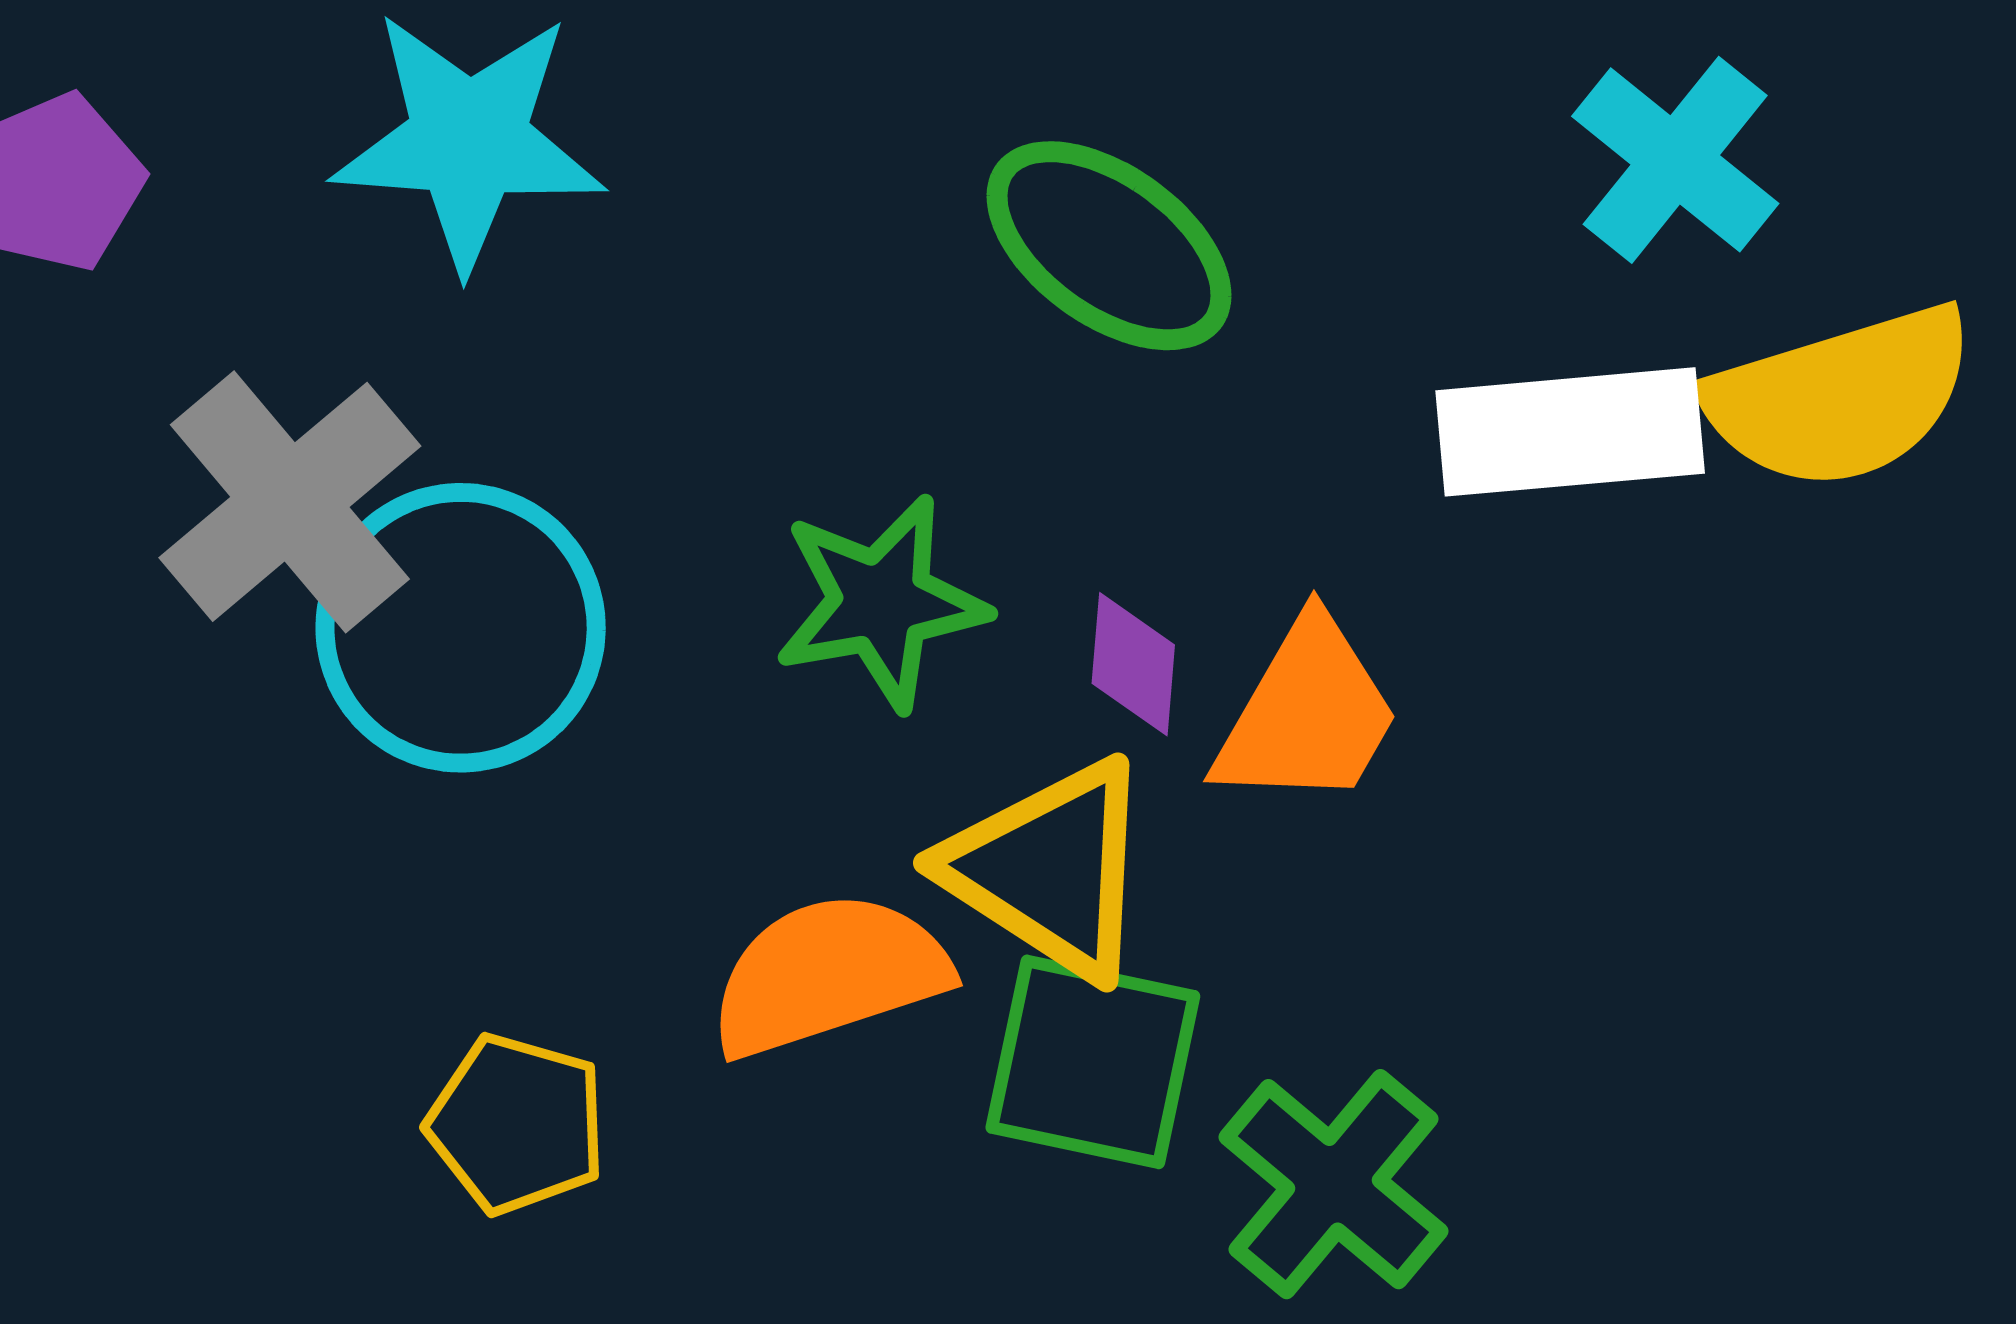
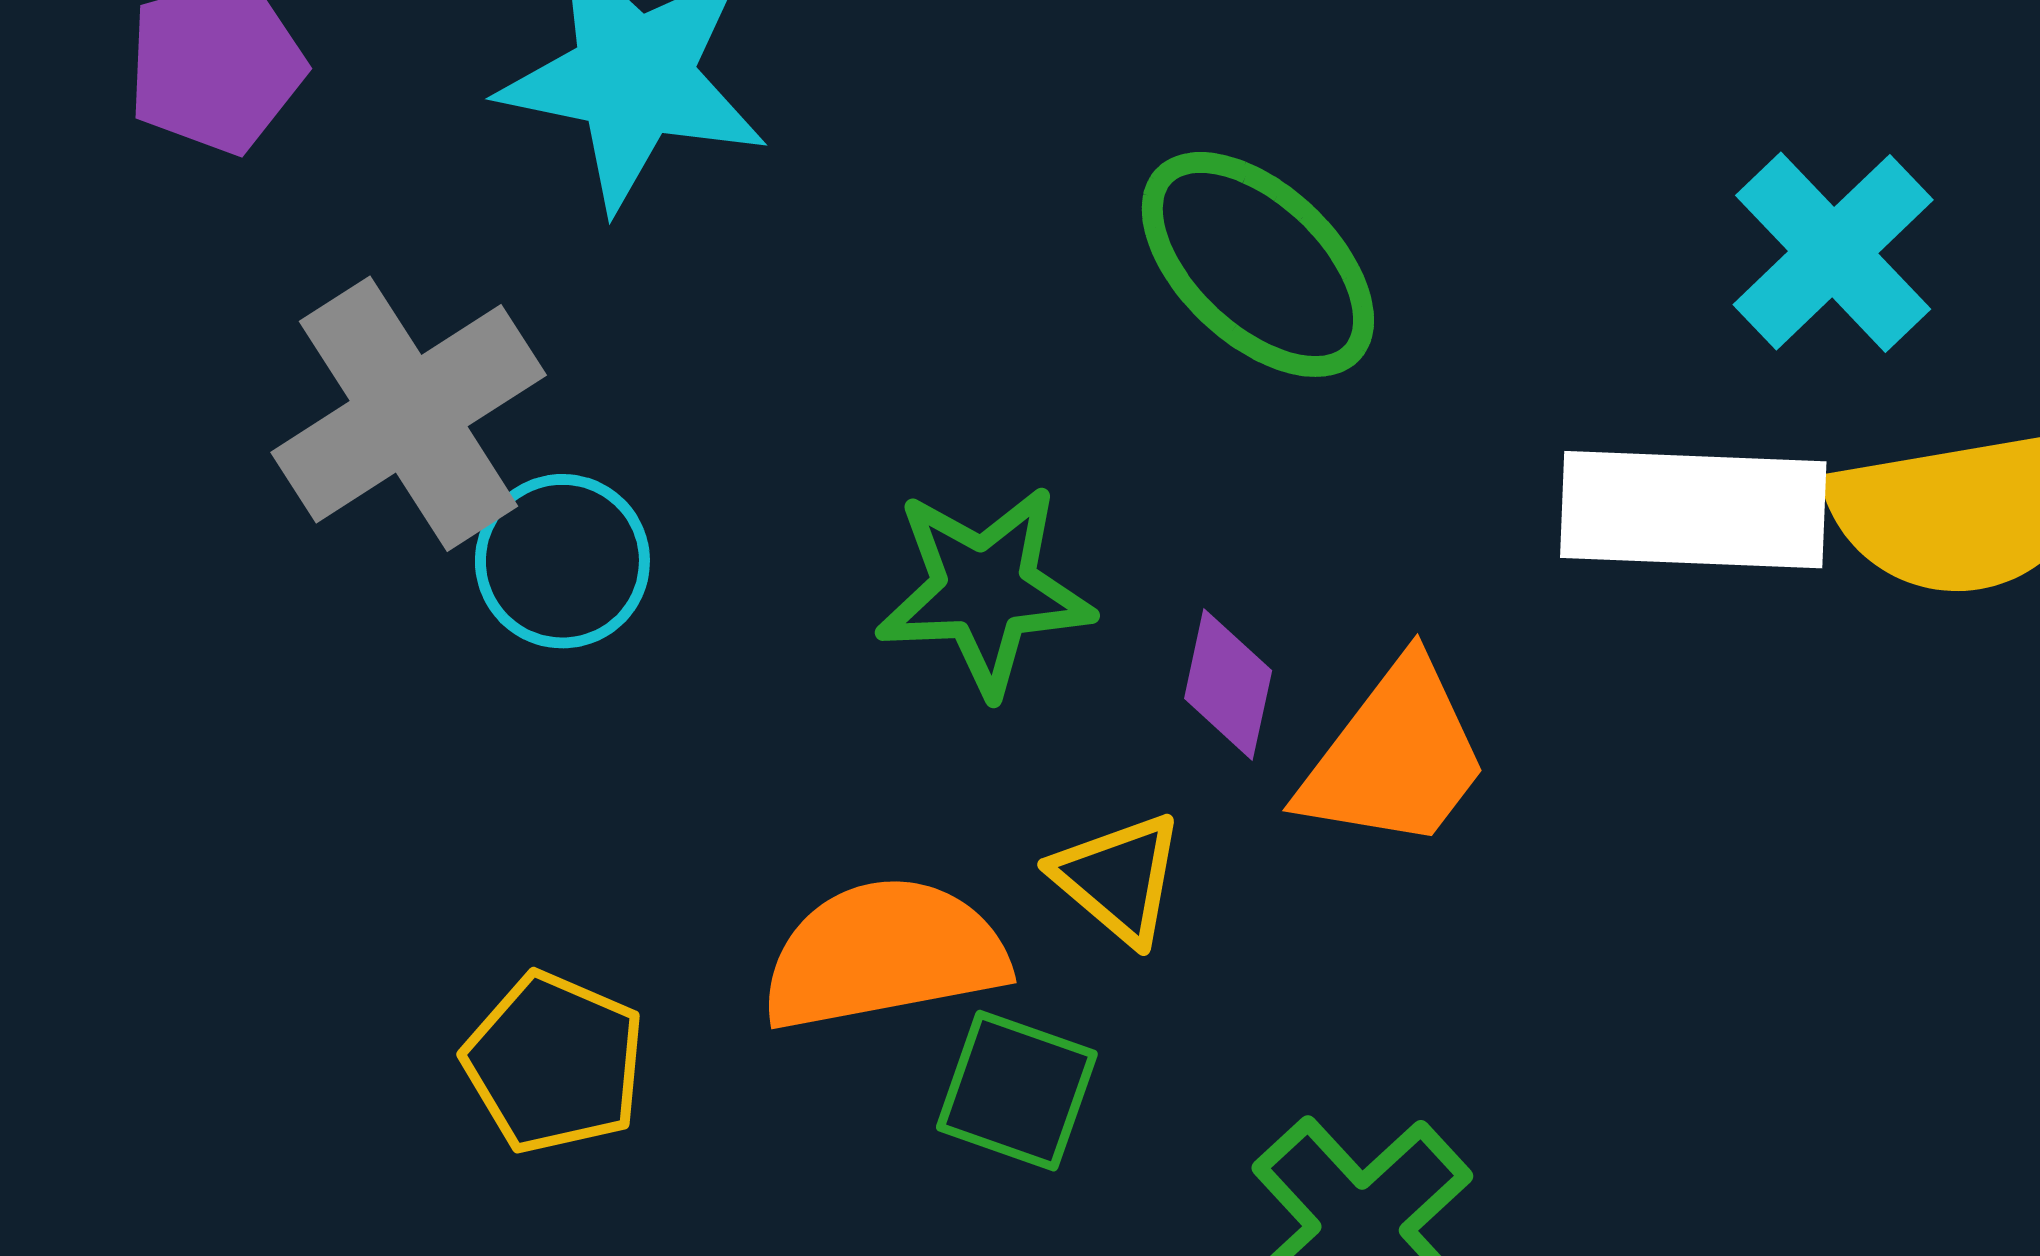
cyan circle: (461, 628) -> (562, 561), size x0.6
yellow triangle: (1050, 869) -> (1118, 878), size x0.6
green square: (1093, 1062) -> (1017, 1091), moved, size x0.7

